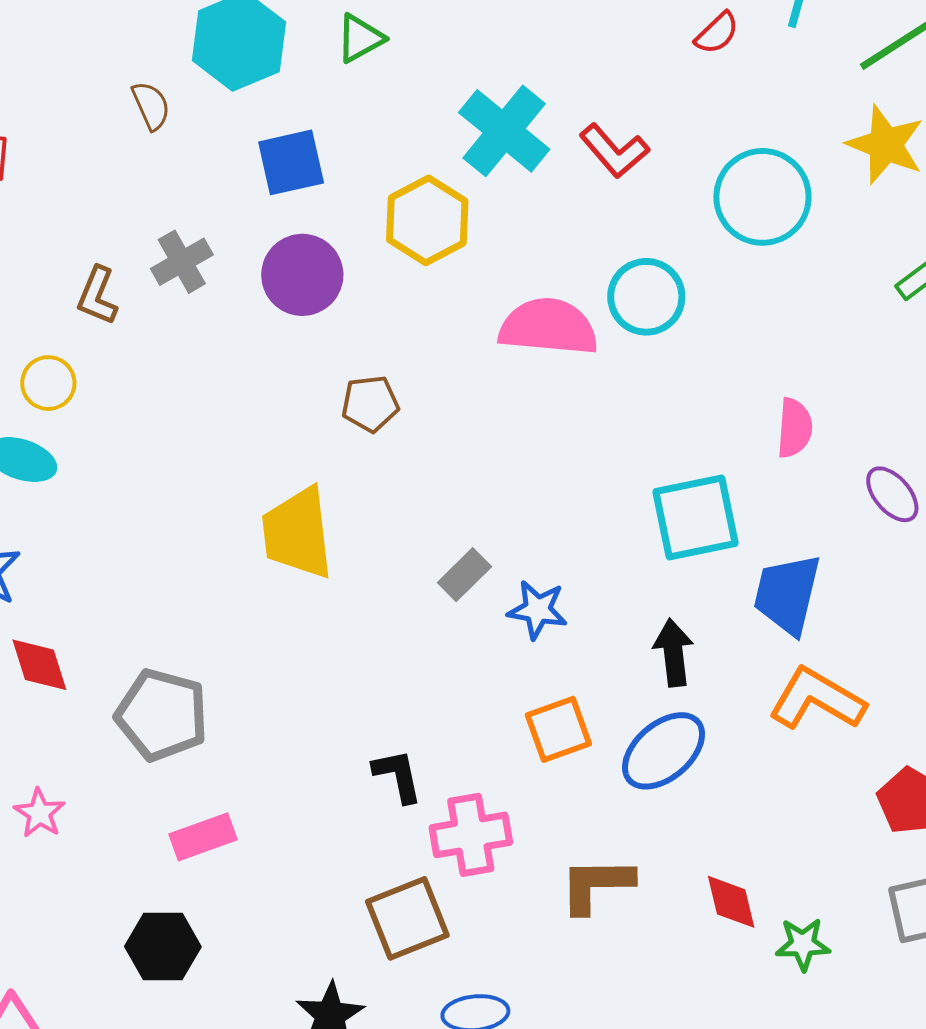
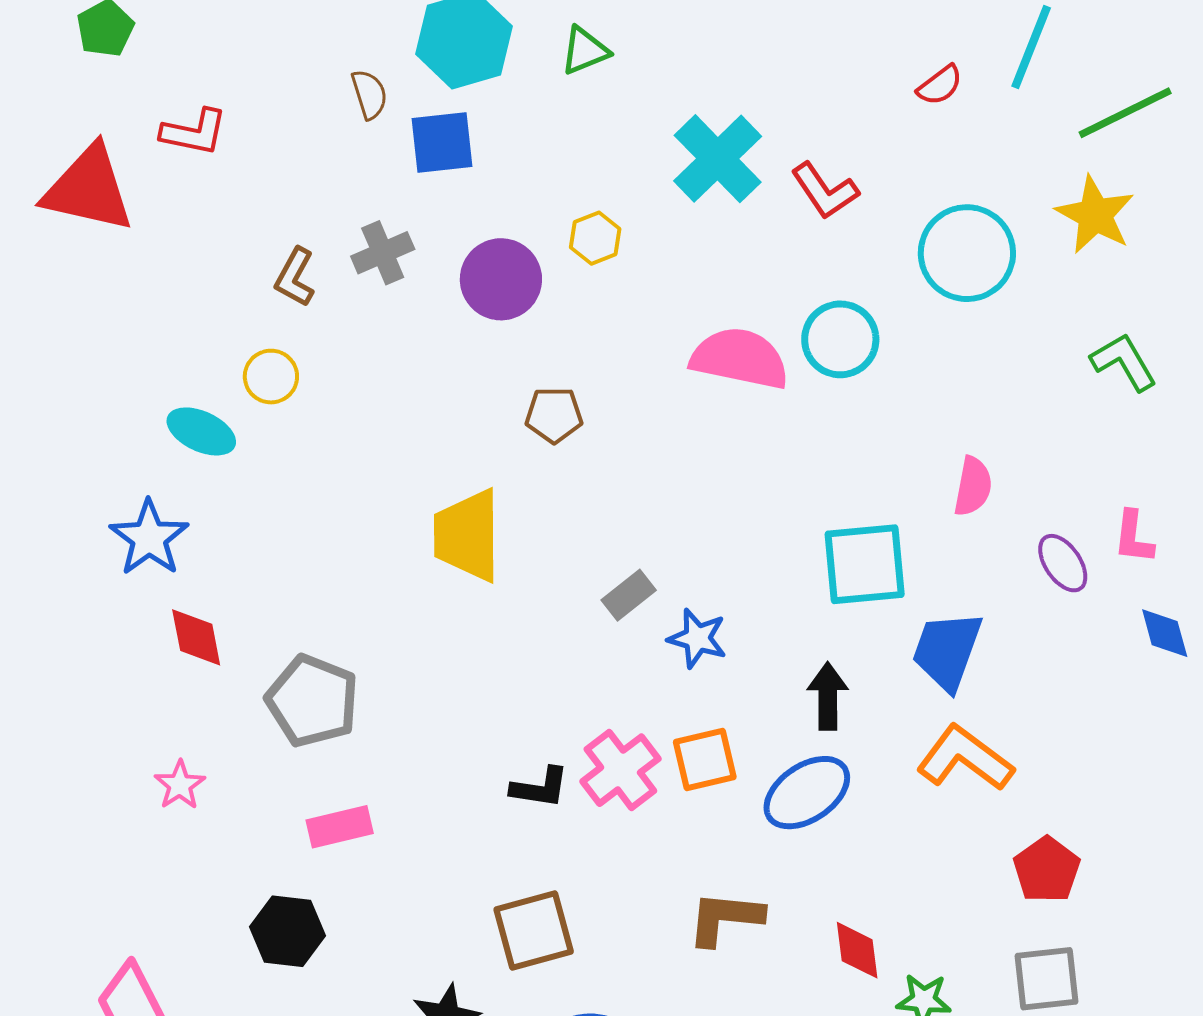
blue square: (291, 162) -> (442, 142), moved
yellow hexagon: (427, 220) -> (595, 238), moved, size x0.6
yellow circle: (48, 383) -> (271, 377), moved
black L-shape: (398, 776) -> (540, 788), turned 104
pink cross: (471, 835) -> (620, 770), moved, turned -34

